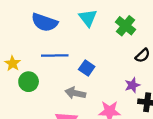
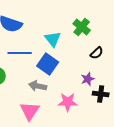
cyan triangle: (88, 18) -> (53, 39), moved
blue square: (87, 68) -> (48, 64), size x1.5

